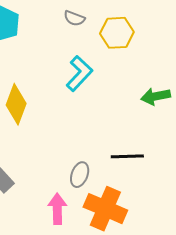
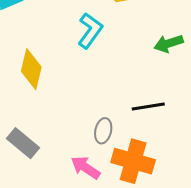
pink arrow: (57, 209) -> (85, 168), turned -48

